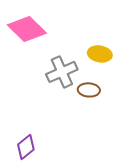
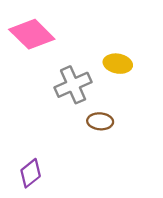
brown ellipse: (89, 90) -> (100, 121), moved

